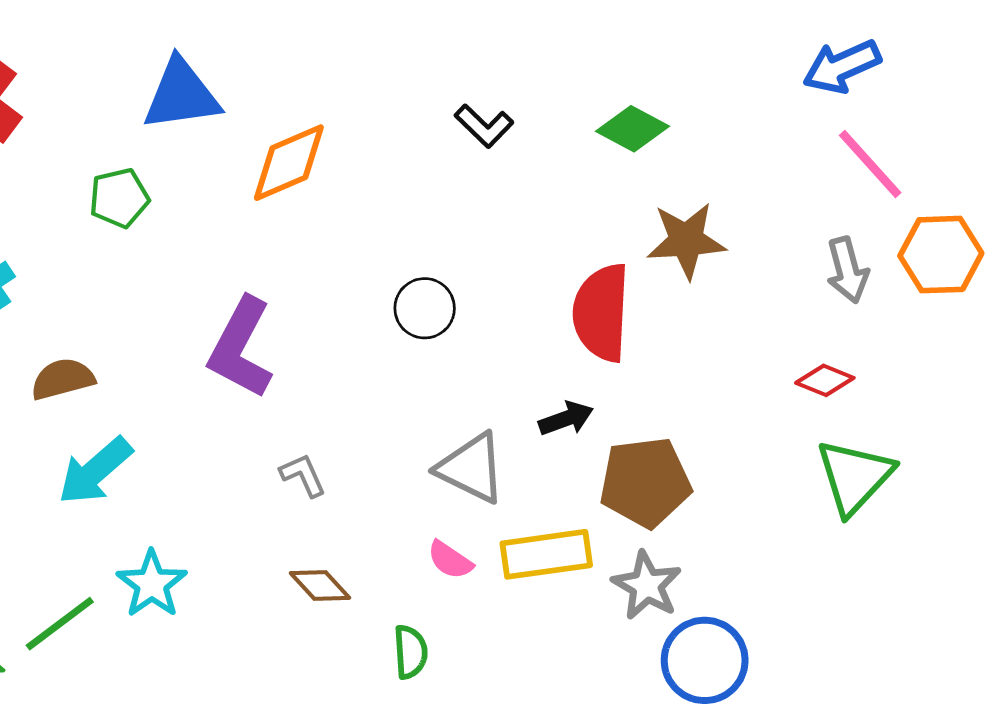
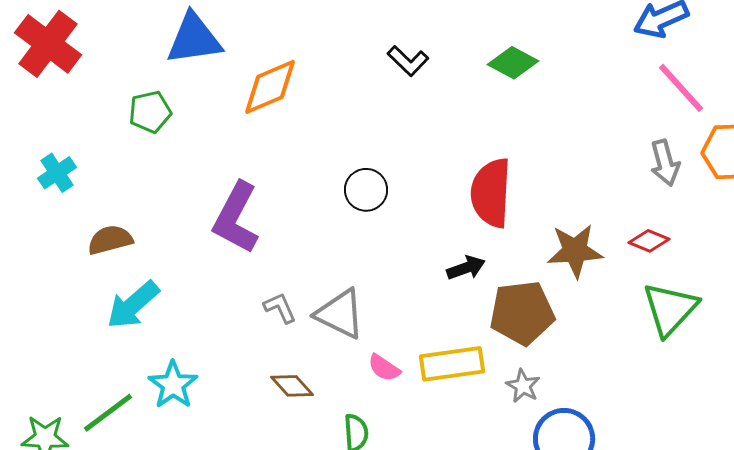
brown star: (686, 240) -> (575, 251), moved
gray triangle: (471, 468) -> (340, 314), moved
gray star: (647, 585) -> (523, 386), size x0.7

